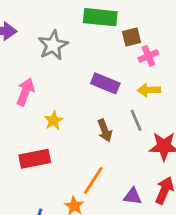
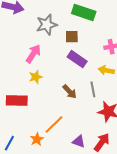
brown square: (131, 37) -> (72, 37), moved
pink arrow: (25, 92) -> (33, 54), moved
brown arrow: (105, 130) -> (70, 92), turned -35

